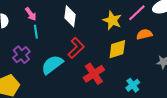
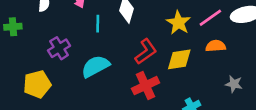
cyan line: (36, 32) -> (98, 24), moved
red L-shape: (76, 48) -> (146, 52), moved

